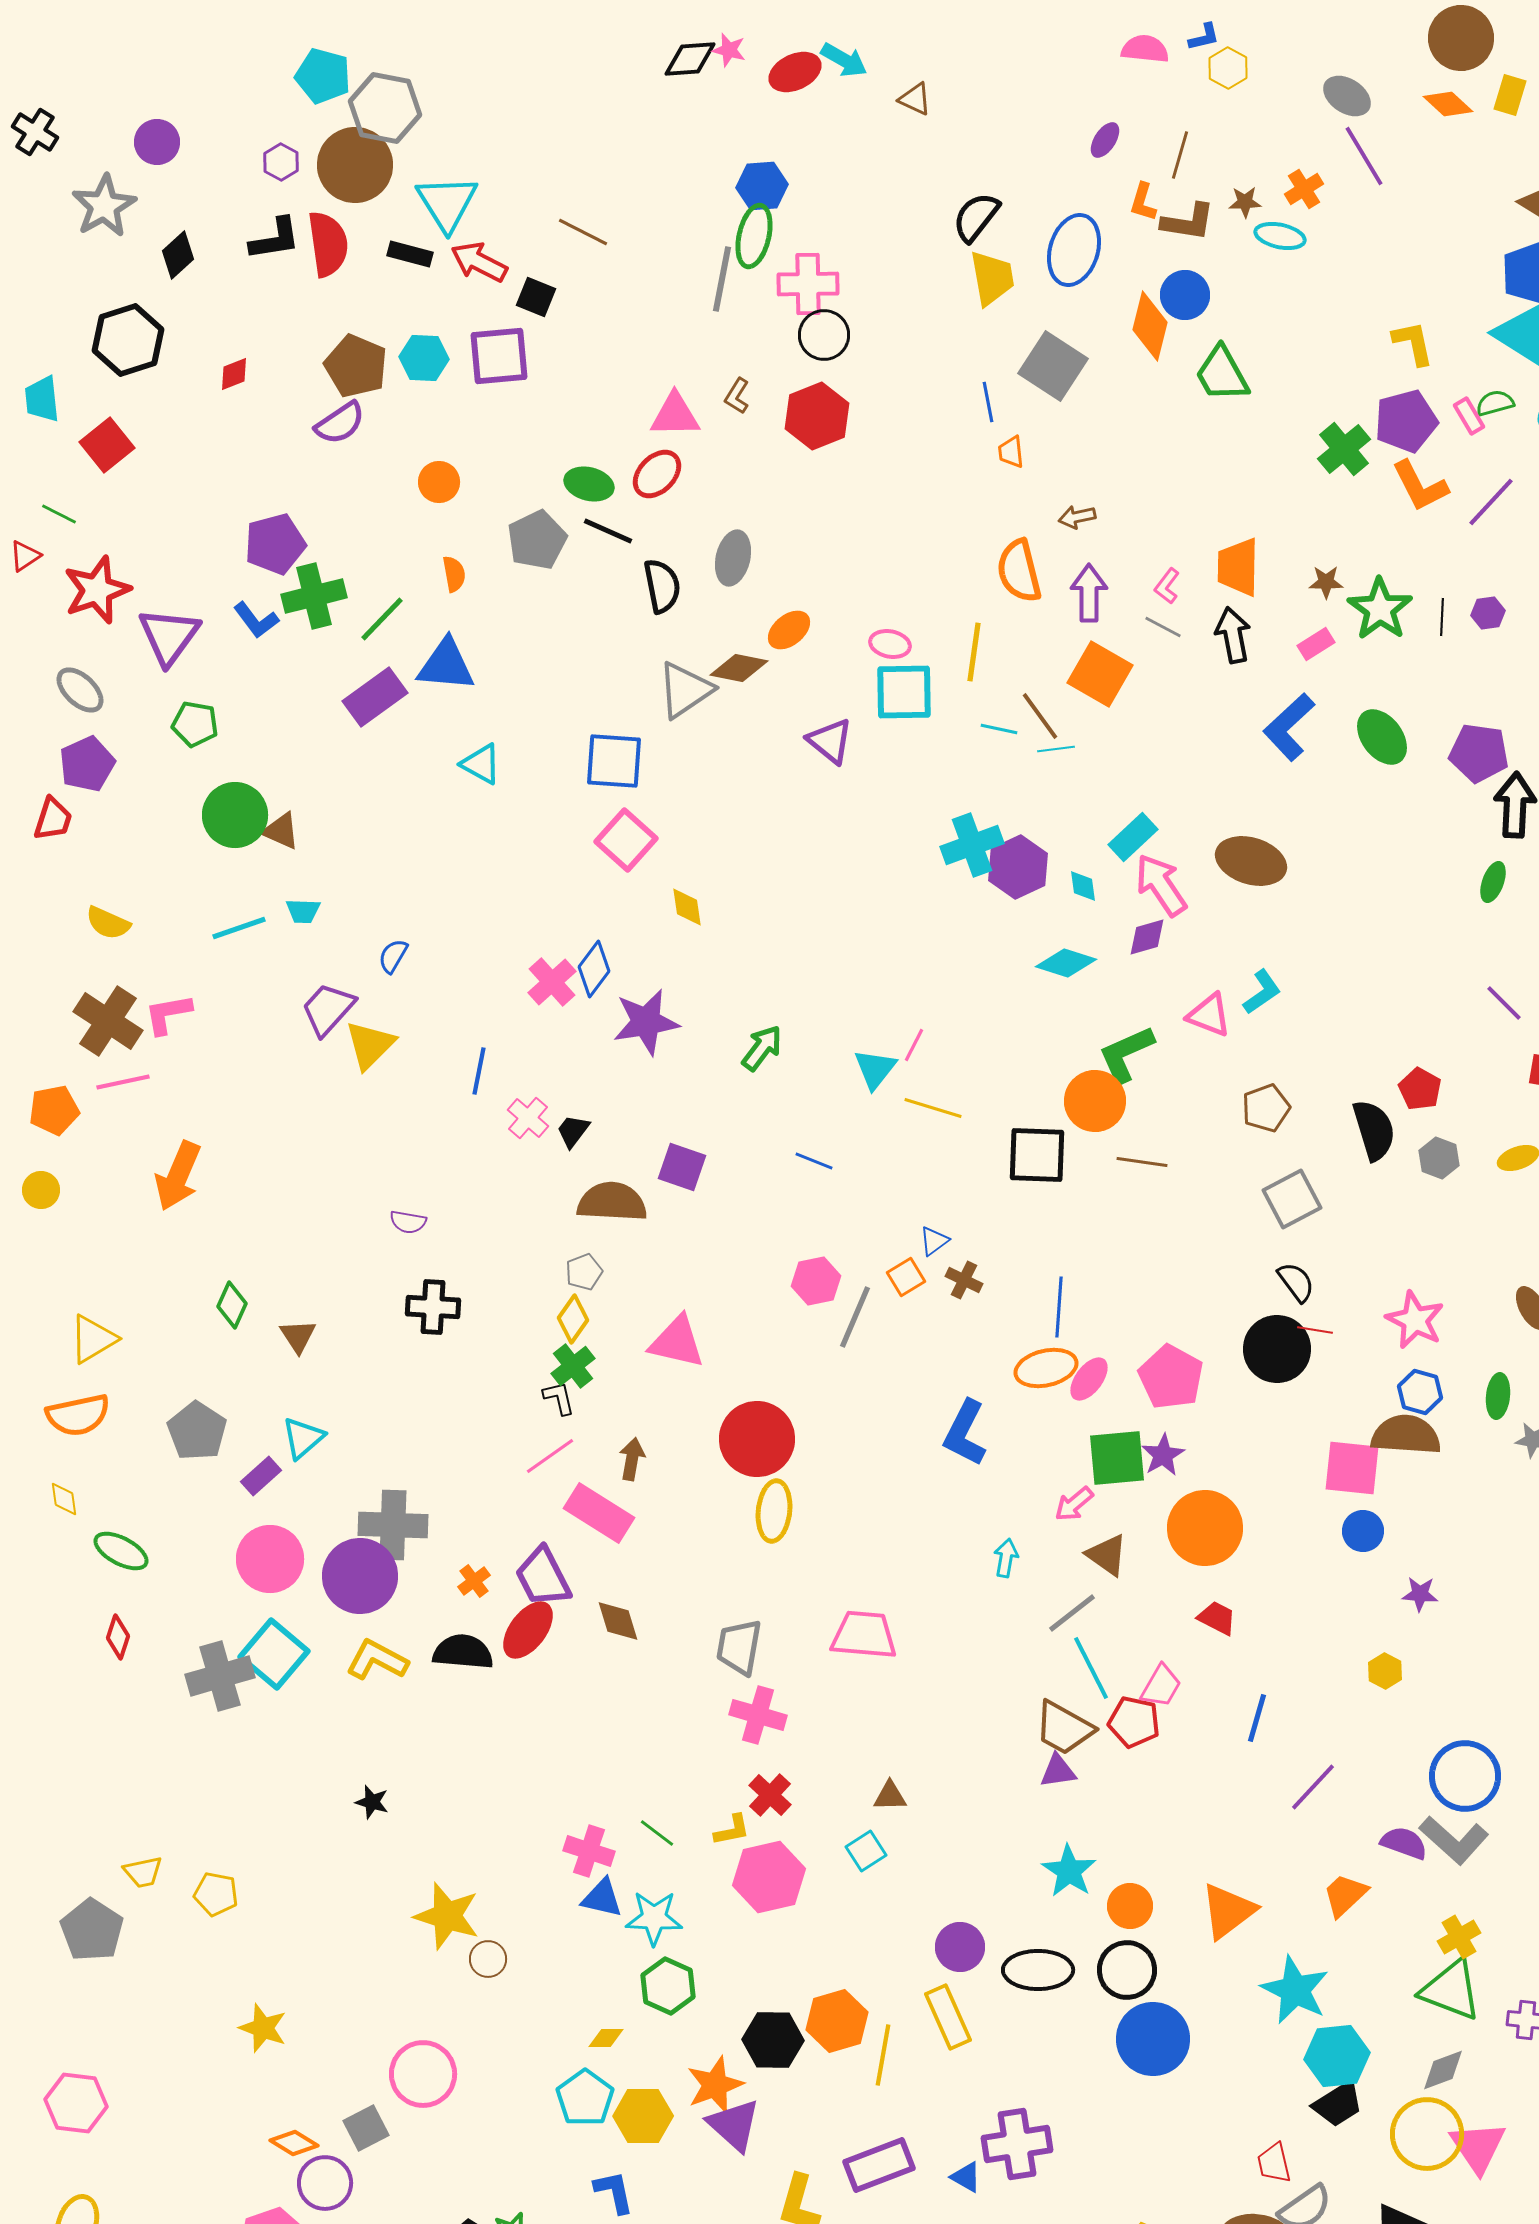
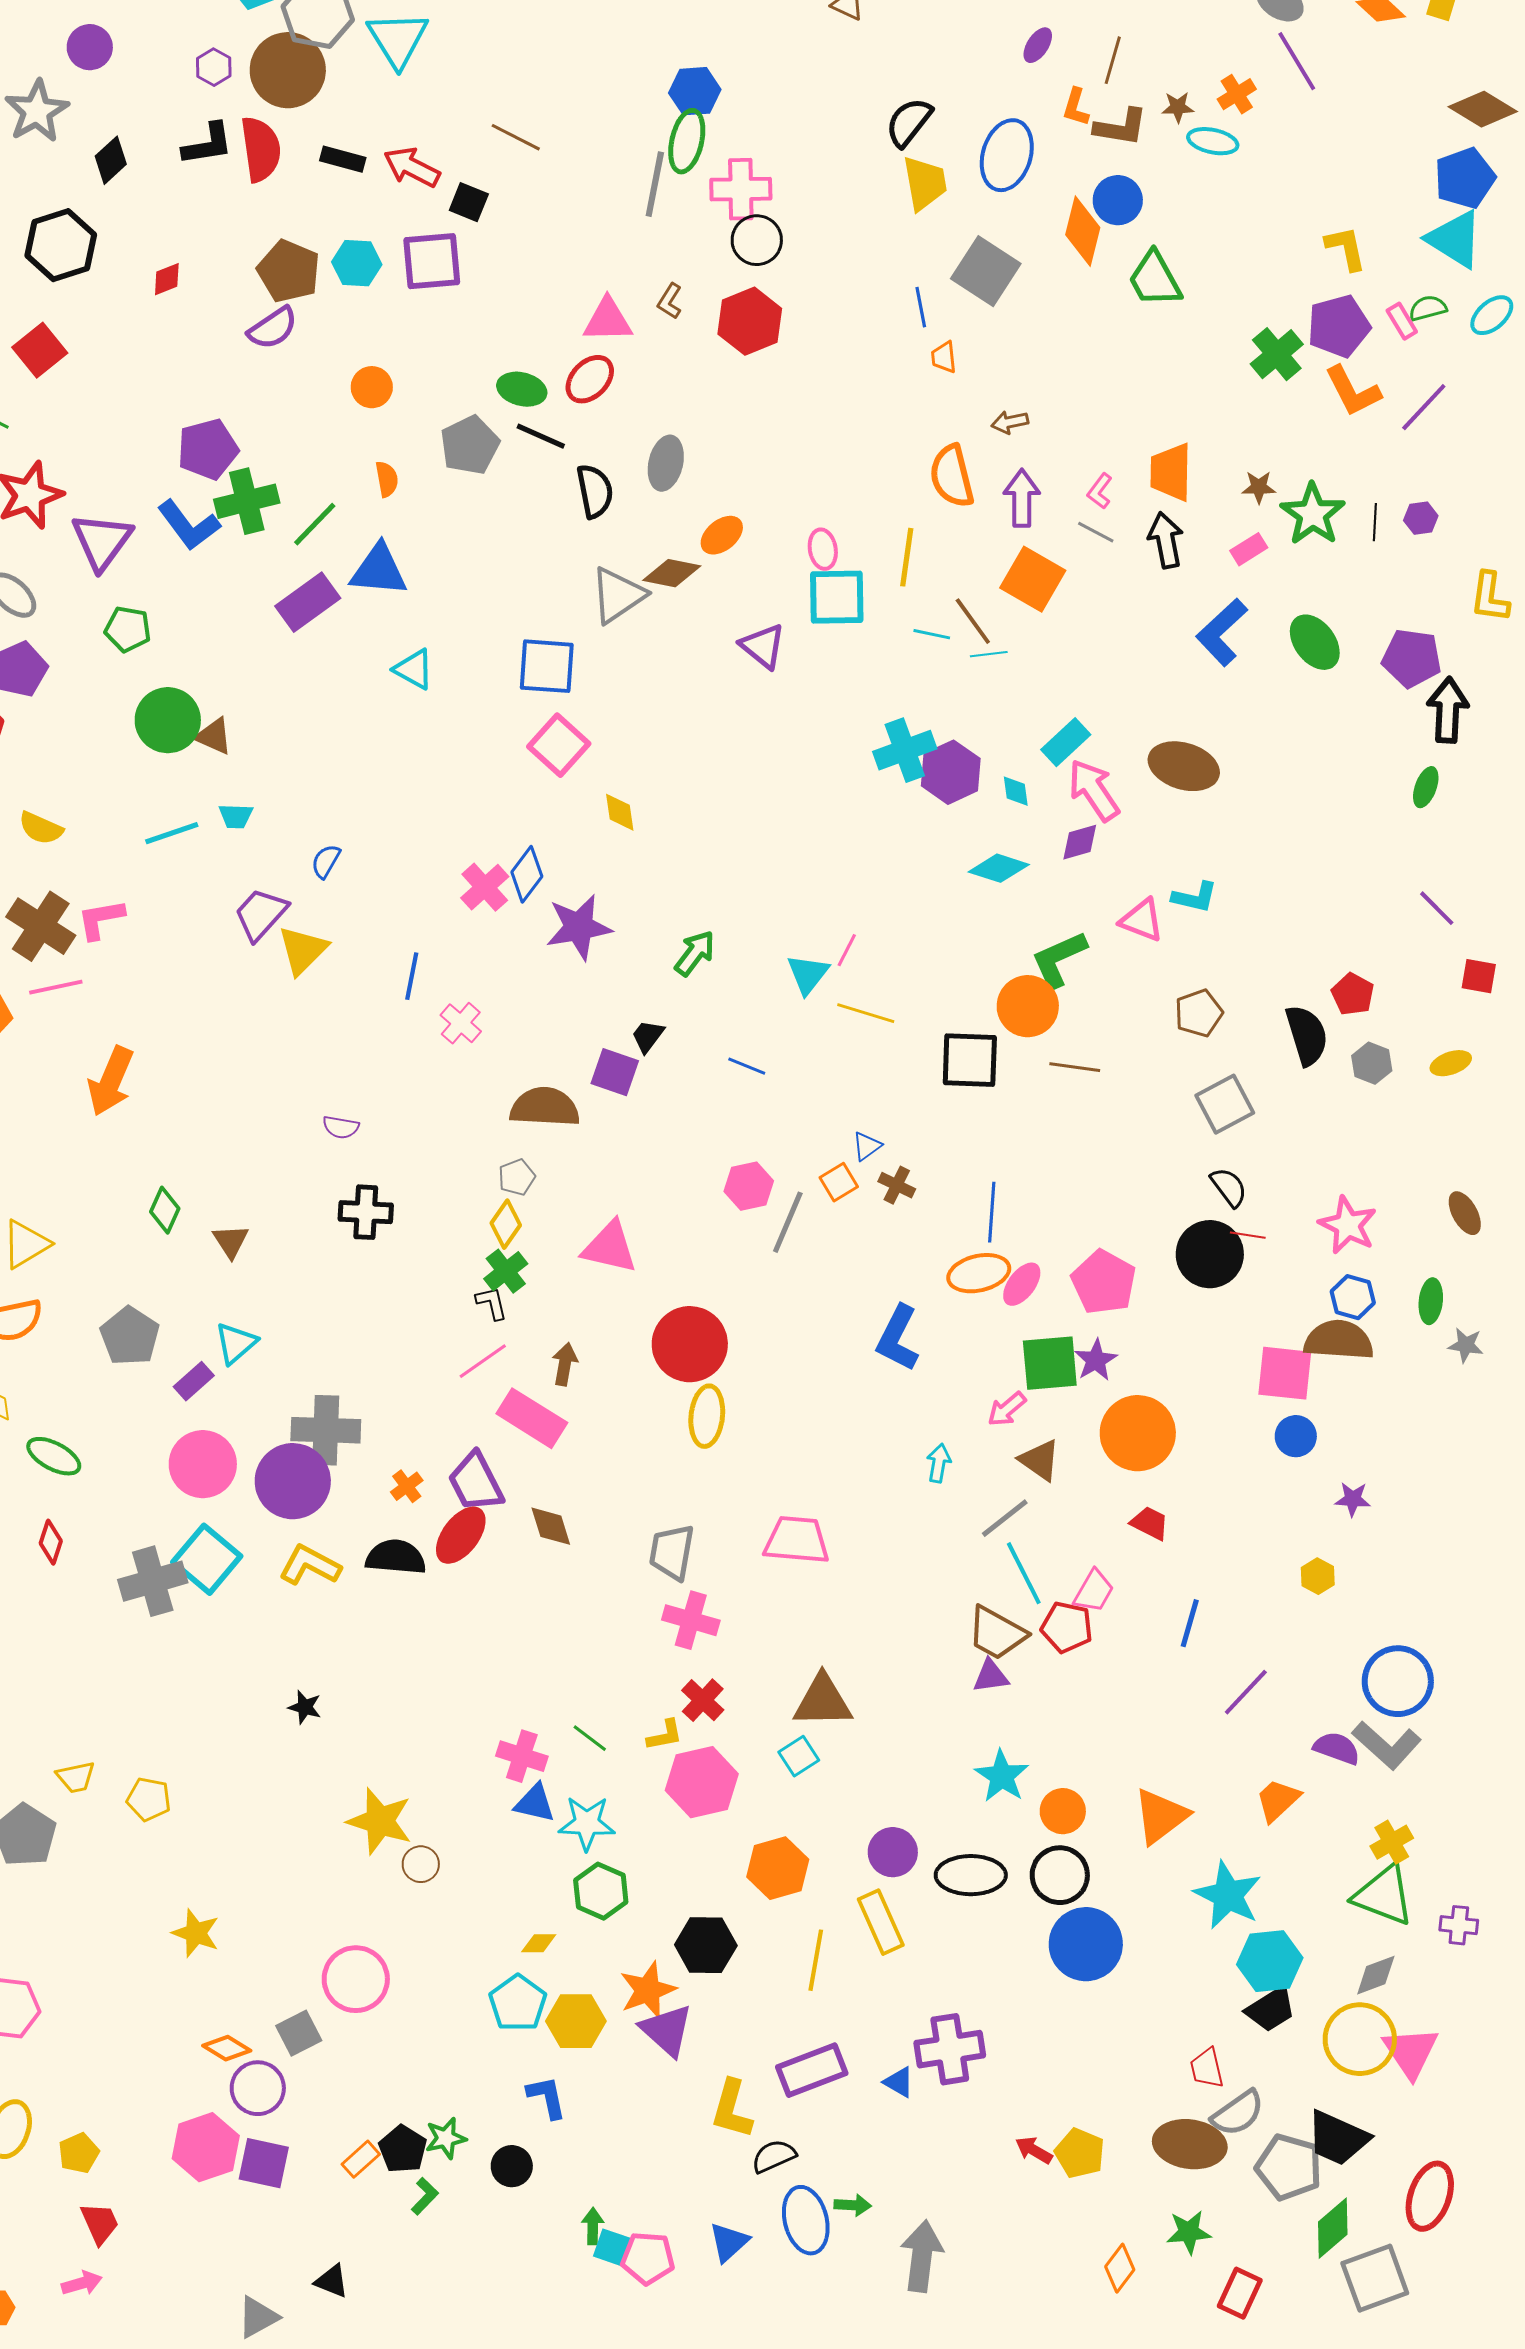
cyan triangle: (447, 203) -> (398, 39), moved
blue L-shape: (256, 620) -> (189, 525), size x1.4
pink ellipse: (890, 644) -> (823, 549), turned 69
cyan L-shape: (1262, 992) -> (1195, 897), turned 48
black trapezoid: (573, 1131) -> (648, 1036), moved
brown triangle: (890, 1796) -> (823, 1701), size x1.8
orange hexagon: (837, 2021) -> (778, 1868), moved

